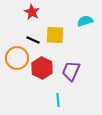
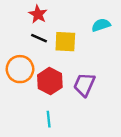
black line: (33, 40) -> (39, 38), moved
cyan line: (58, 100) -> (49, 119), moved

